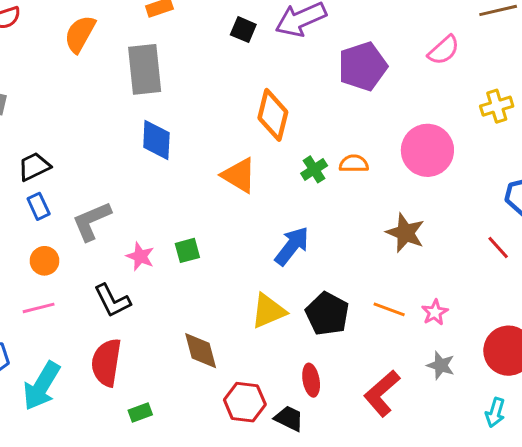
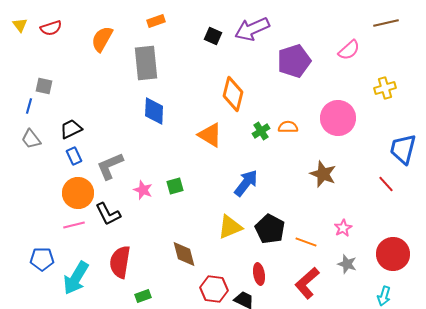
orange circle: (44, 261) -> (78, 193), size x1.6
black L-shape: (112, 301) -> (108, 214), moved
orange line: (389, 309) -> (306, 242), moved

